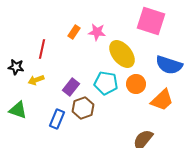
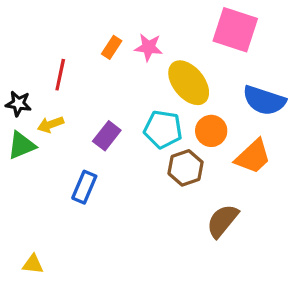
brown hexagon: (83, 108) -> (185, 168), moved
green triangle: (18, 110) -> (22, 145), moved, turned -42

